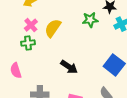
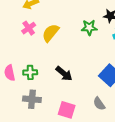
green cross: (28, 43) -> (30, 72), moved

